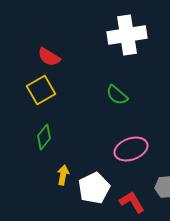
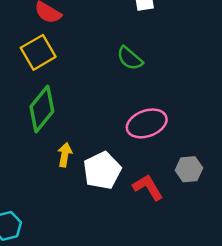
green diamond: (44, 137) -> (42, 109), size x1.5

